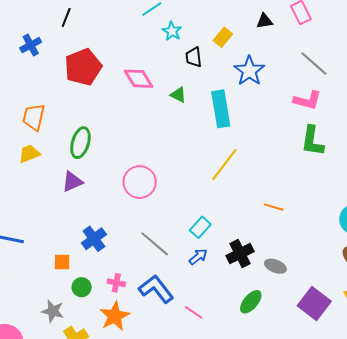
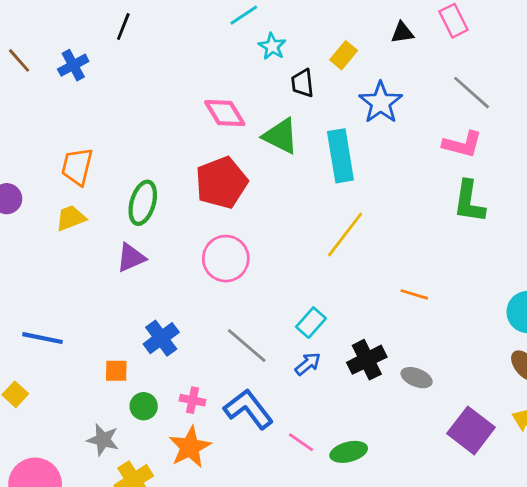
red pentagon: (83, 67) -> (221, 183), moved
green triangle: (178, 95) -> (281, 136), size x1.6
green ellipse: (251, 302) -> (349, 452), moved, turned 35

